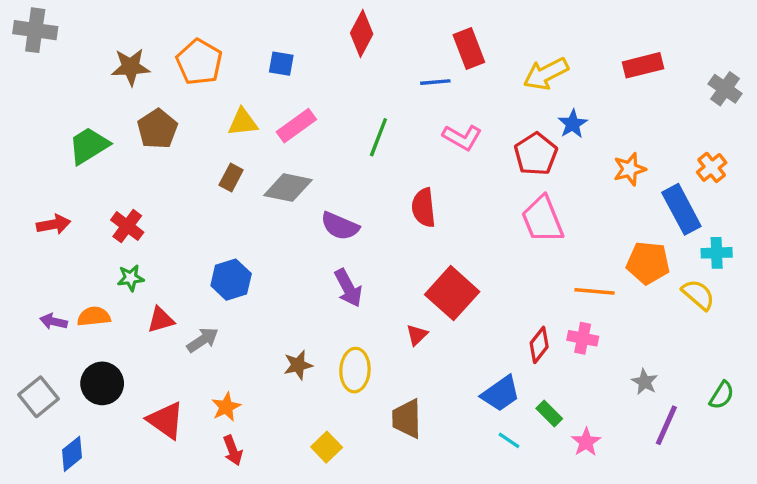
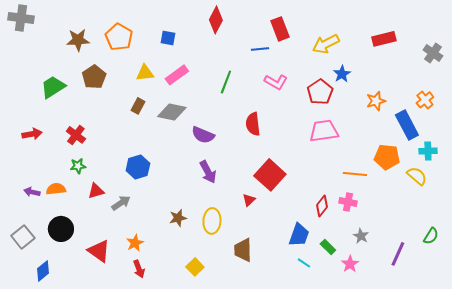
pink trapezoid: (543, 219) -> (324, 131), turned 104
gray star: (645, 382) -> (361, 236), moved
blue trapezoid: (501, 393) -> (299, 235), turned -35

